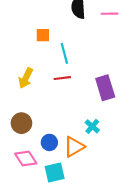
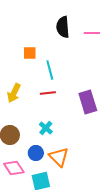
cyan cross: (92, 126) -> (46, 128), moved
orange triangle: (74, 147) -> (59, 157), turned -45

